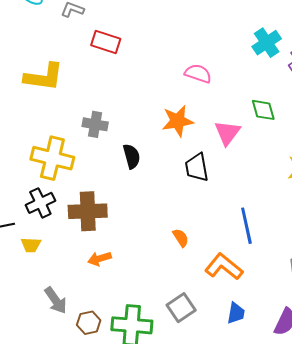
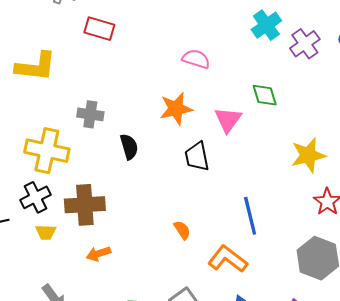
yellow trapezoid: (31, 245) -> (46, 232), moved

